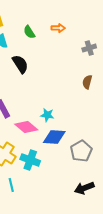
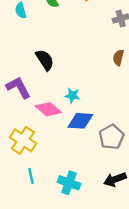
black semicircle: (20, 64) -> (45, 60), moved
cyan cross: (30, 160) -> (69, 183), moved

